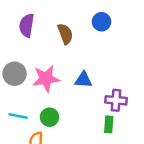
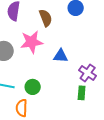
pink star: (46, 79) -> (32, 42), moved
purple cross: (116, 100) -> (88, 73), turned 30

